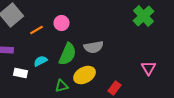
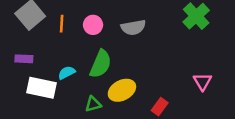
orange line: (37, 30) -> (62, 24), moved, turned -56
gray semicircle: (94, 47) -> (133, 27), moved
white rectangle: (21, 73) -> (41, 88), size x1.6

